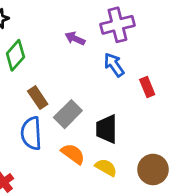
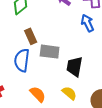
gray rectangle: (68, 114) -> (50, 52), turned 42
orange semicircle: (73, 154) -> (38, 94), moved

